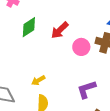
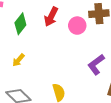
yellow arrow: (38, 80) -> (18, 60), moved

